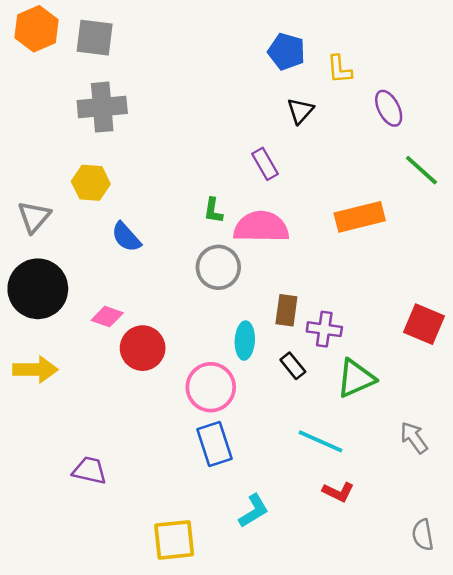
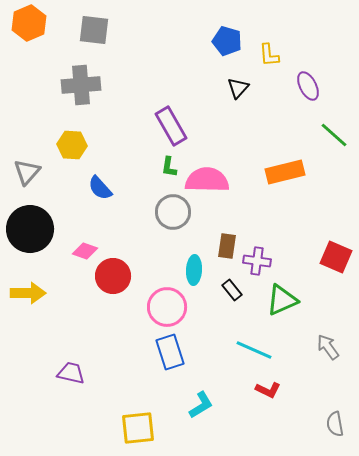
gray square: (95, 38) -> (94, 30), moved
purple rectangle: (265, 164) -> (171, 126), moved, size x1.5

